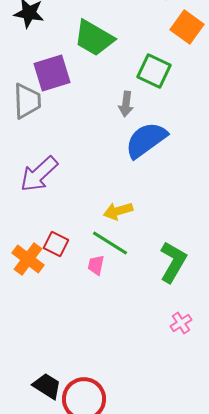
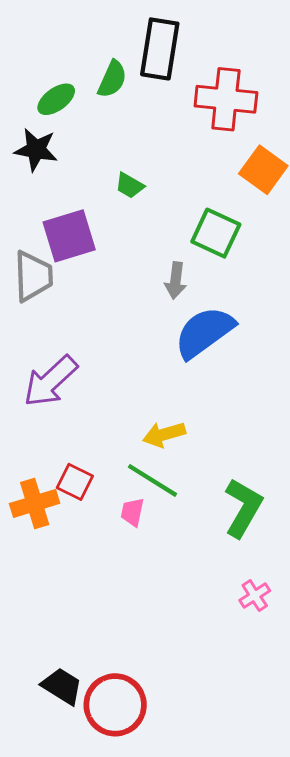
green trapezoid: (94, 38) -> (130, 186), size x0.5
orange cross: (28, 259) -> (35, 503), turned 36

